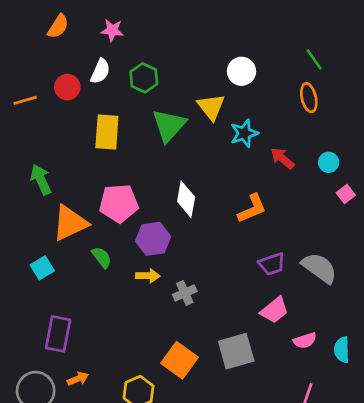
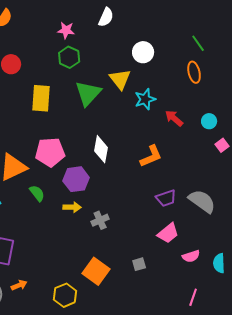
pink star: (112, 30) -> (66, 30), moved
white semicircle: (100, 71) -> (106, 17), moved
gray square: (236, 351) -> (139, 264), size x0.5

